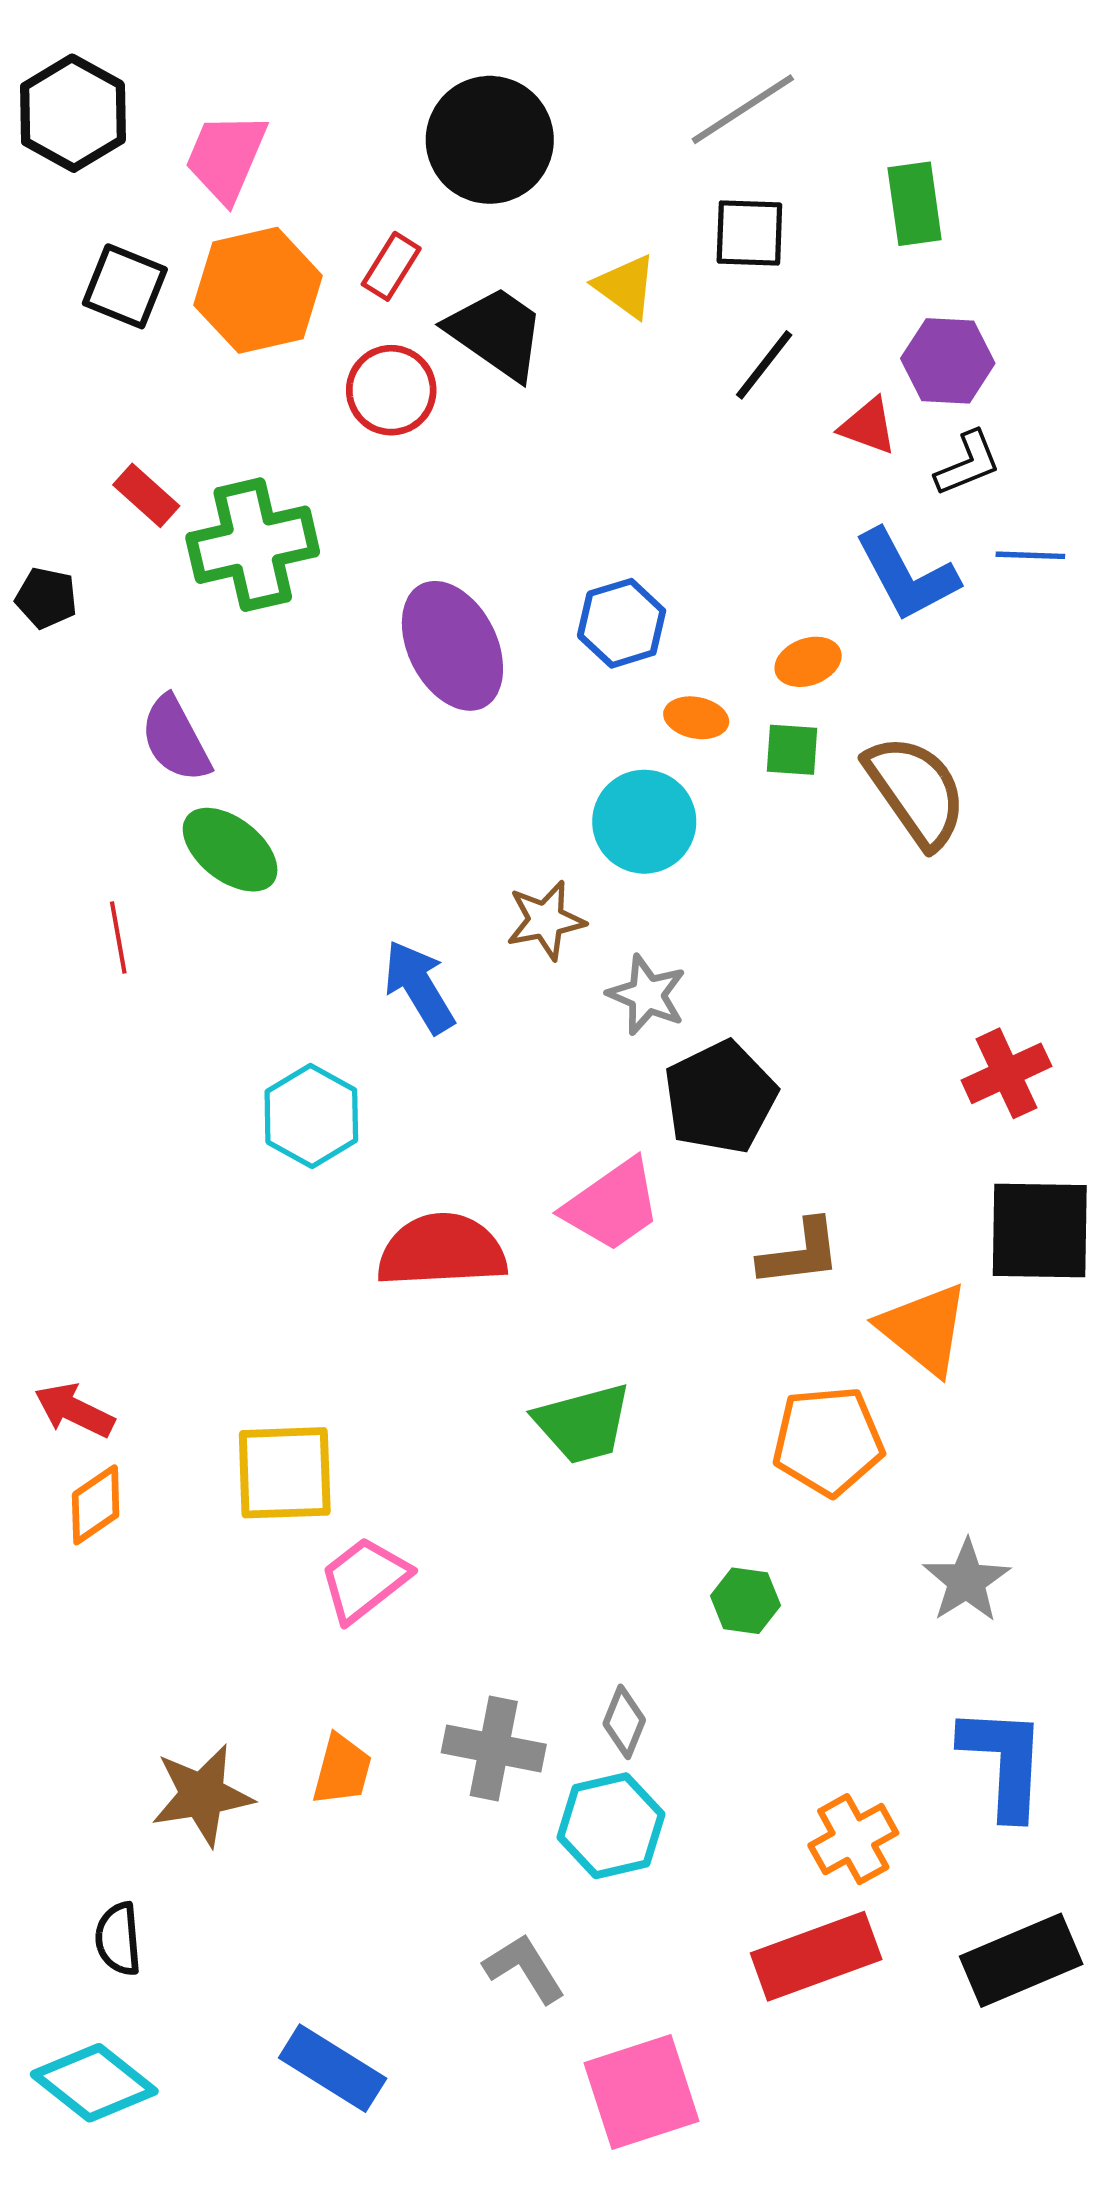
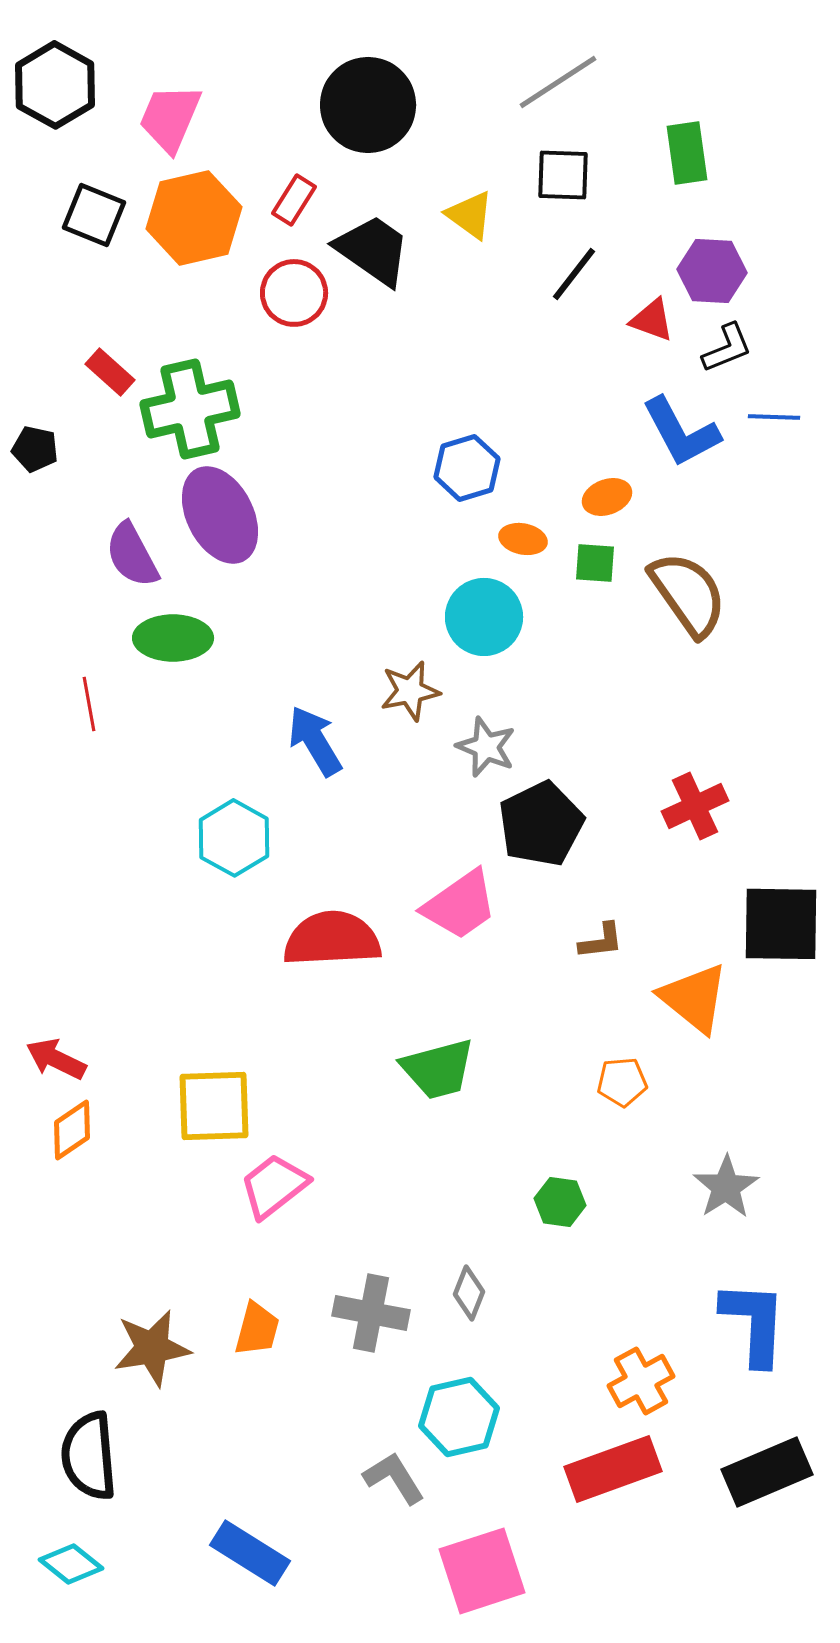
purple ellipse: (452, 646) -> (220, 515), moved
green ellipse: (230, 850) -> (173, 638), turned -38
red cross: (1006, 1073) -> (695, 806), moved
brown L-shape: (800, 1253) -> (601, 941), size x0.7
orange pentagon: (828, 1441) -> (622, 1082), size x0.6
cyan hexagon: (611, 1826) -> (459, 1417), moved
black semicircle: (118, 1939) -> (89, 1456), size x1.6
cyan diamond: (94, 2083) -> (71, 1564), size x0.7

